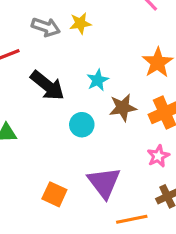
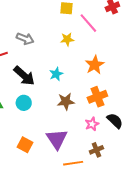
yellow star: (80, 23) -> (67, 39), moved
brown star: (123, 108) -> (66, 101), moved
cyan circle: (82, 125) -> (24, 103), moved

